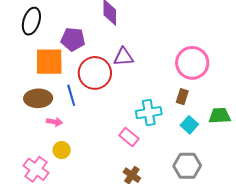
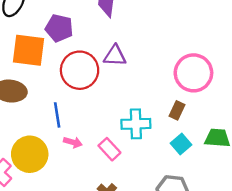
blue line: (71, 95) -> (57, 115), moved
pink arrow: (54, 122) -> (73, 142), moved
yellow circle: (62, 150) -> (30, 154), size x1.8

